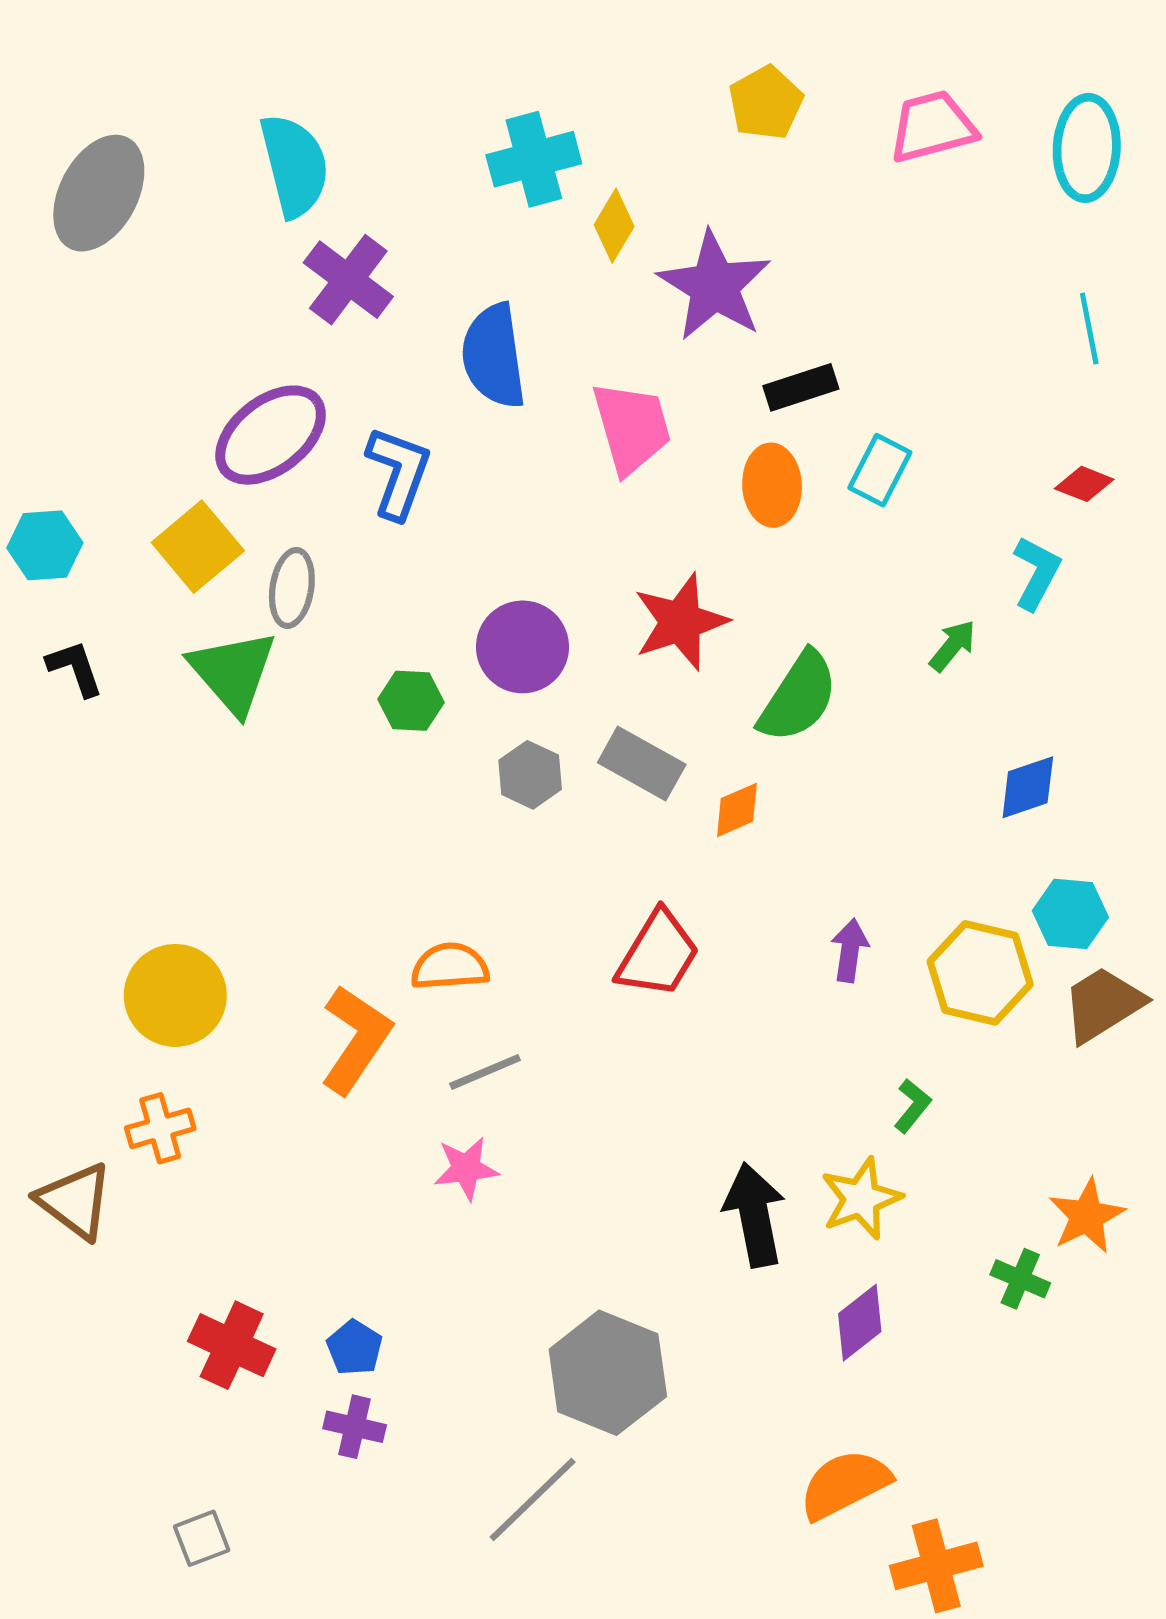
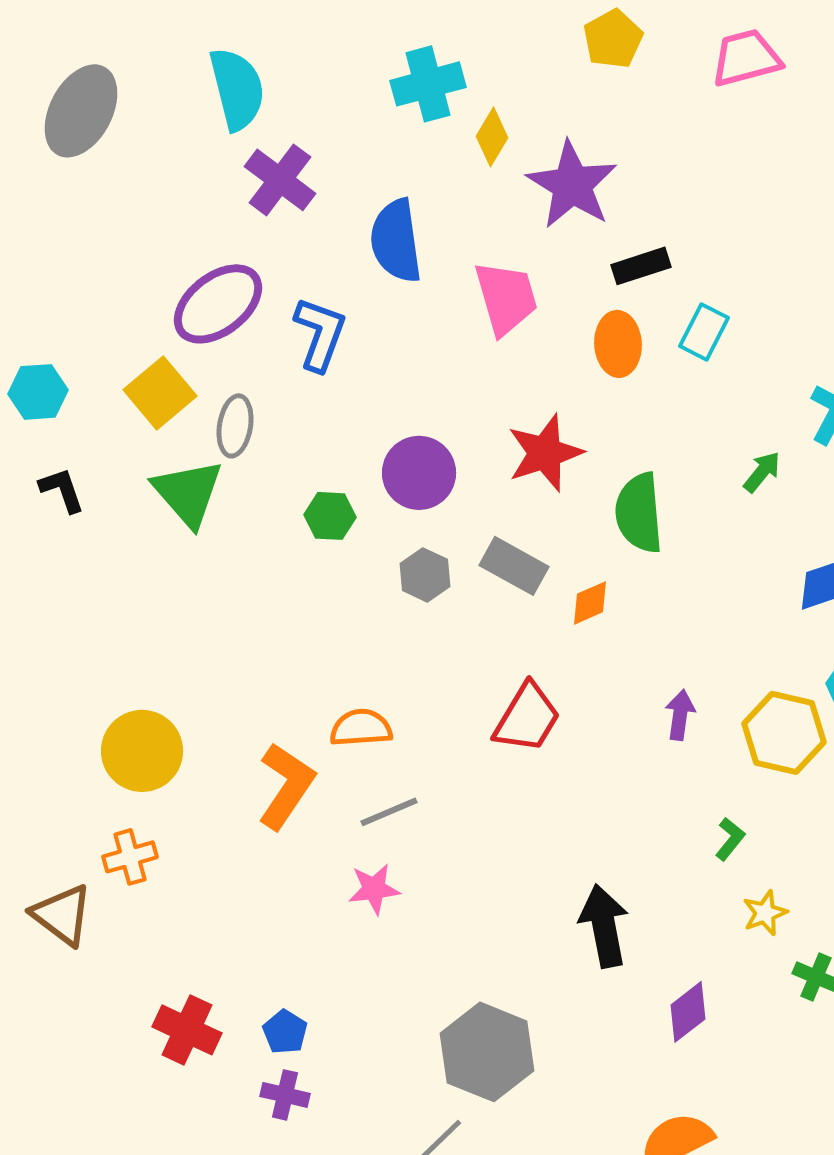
green semicircle: (798, 697) -> (639, 513), turned 142
yellow star: (861, 1199) -> (765, 913), moved, size x0.7

